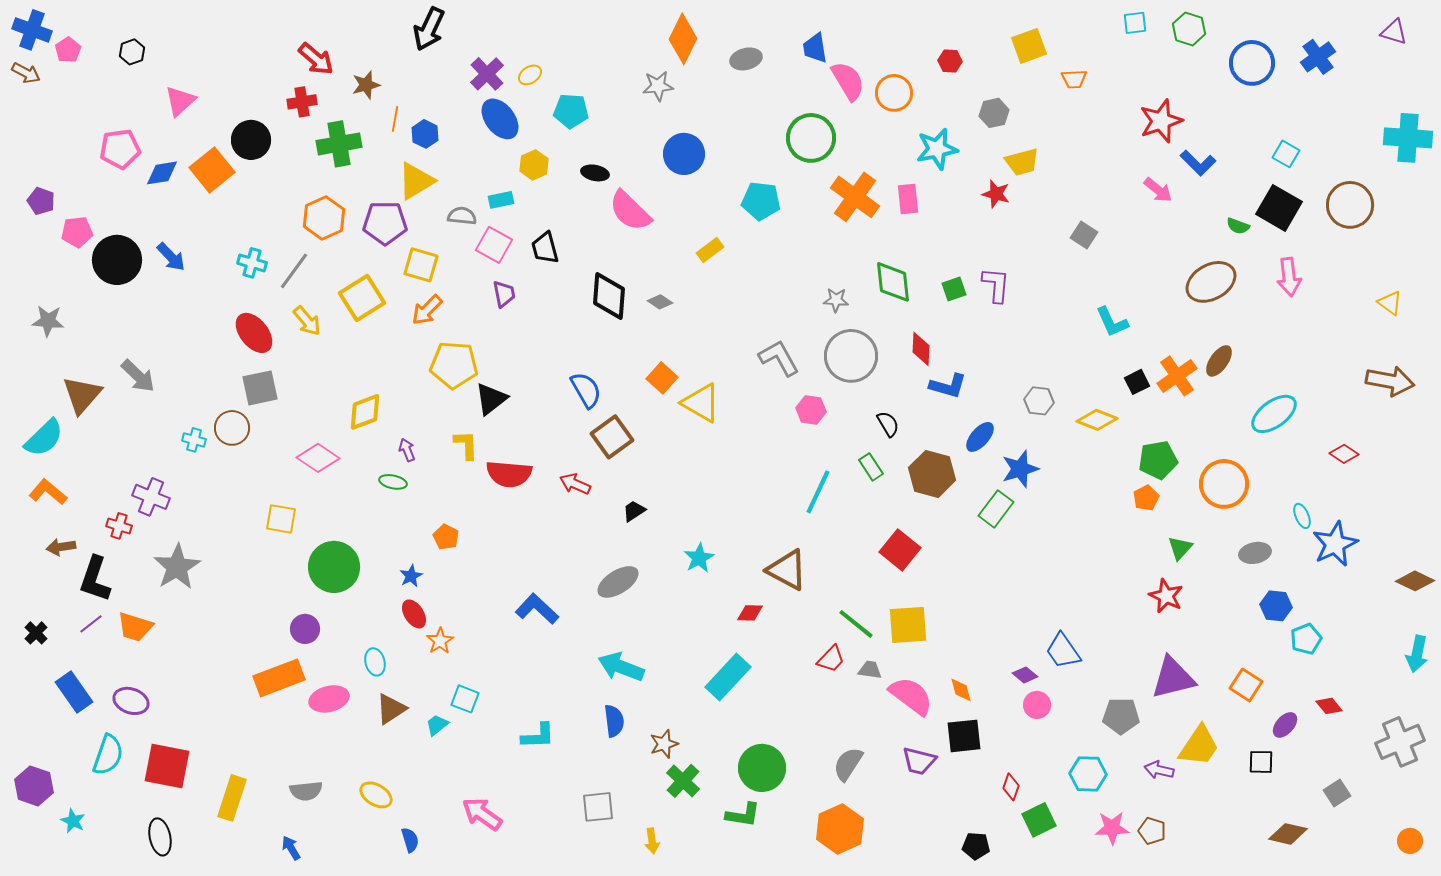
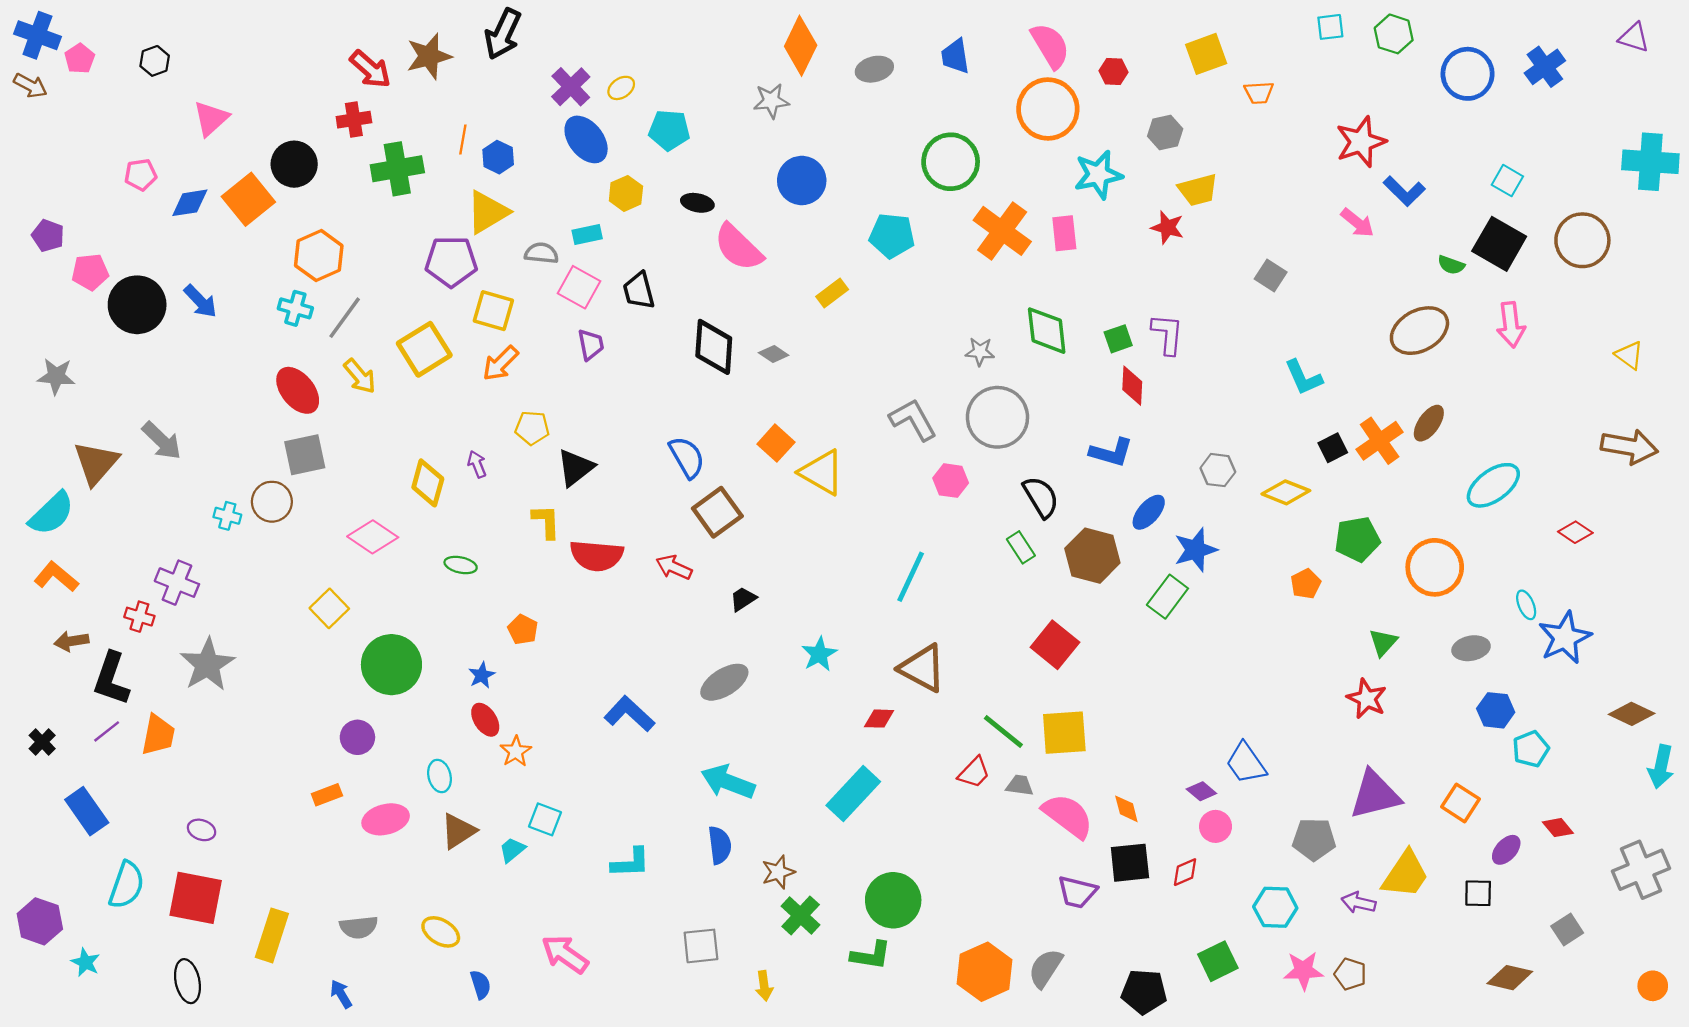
pink semicircle: (848, 81) -> (1050, 46), moved
brown star: (366, 85) -> (429, 56), moved, size x1.4
orange circle: (894, 93) -> (1048, 109), size x1.4
pink pentagon: (120, 149) -> (141, 175), size x0.7
orange hexagon: (324, 218) -> (319, 256), moved
red diamond: (921, 349) -> (1132, 386), moved
yellow pentagon: (454, 365) -> (532, 428), size x0.6
yellow diamond: (365, 412) -> (428, 483), turned -54
black semicircle: (888, 424) -> (1041, 497), size x1.4
purple arrow: (407, 450) -> (477, 464), moved
cyan line: (818, 492) -> (911, 577), moved
orange pentagon: (1146, 498) -> (1306, 584), moved
yellow square: (281, 519) -> (329, 608), turned 36
brown diamond: (1415, 581) -> (1632, 714), moved
orange trapezoid: (135, 627) -> (158, 735), turned -96
orange rectangle: (279, 678) -> (327, 795), size x0.5
purple ellipse: (131, 701) -> (202, 830), moved, size x0.7
gray semicircle: (848, 764) -> (1046, 968), moved
red diamond: (1011, 787) -> (1185, 872), moved, turned 48
black pentagon: (976, 846) -> (1144, 992), size x1.4

